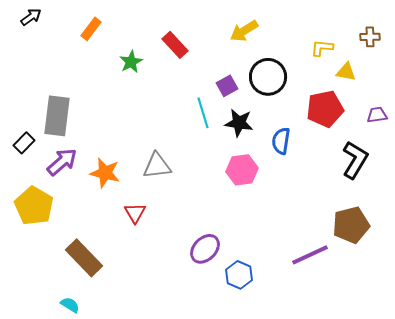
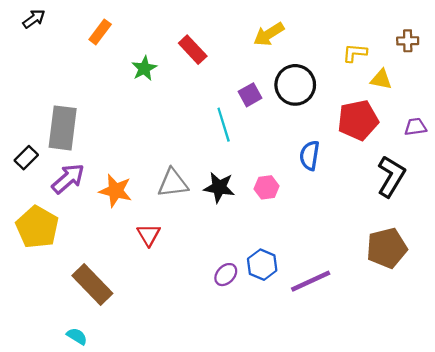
black star: (239, 123) -> (219, 187), moved
pink hexagon: (242, 170) -> (267, 187), size x0.7
purple ellipse: (205, 249) -> (226, 275), size x0.7
purple line: (310, 255) -> (311, 281), moved
blue hexagon: (239, 275) -> (262, 265), moved

